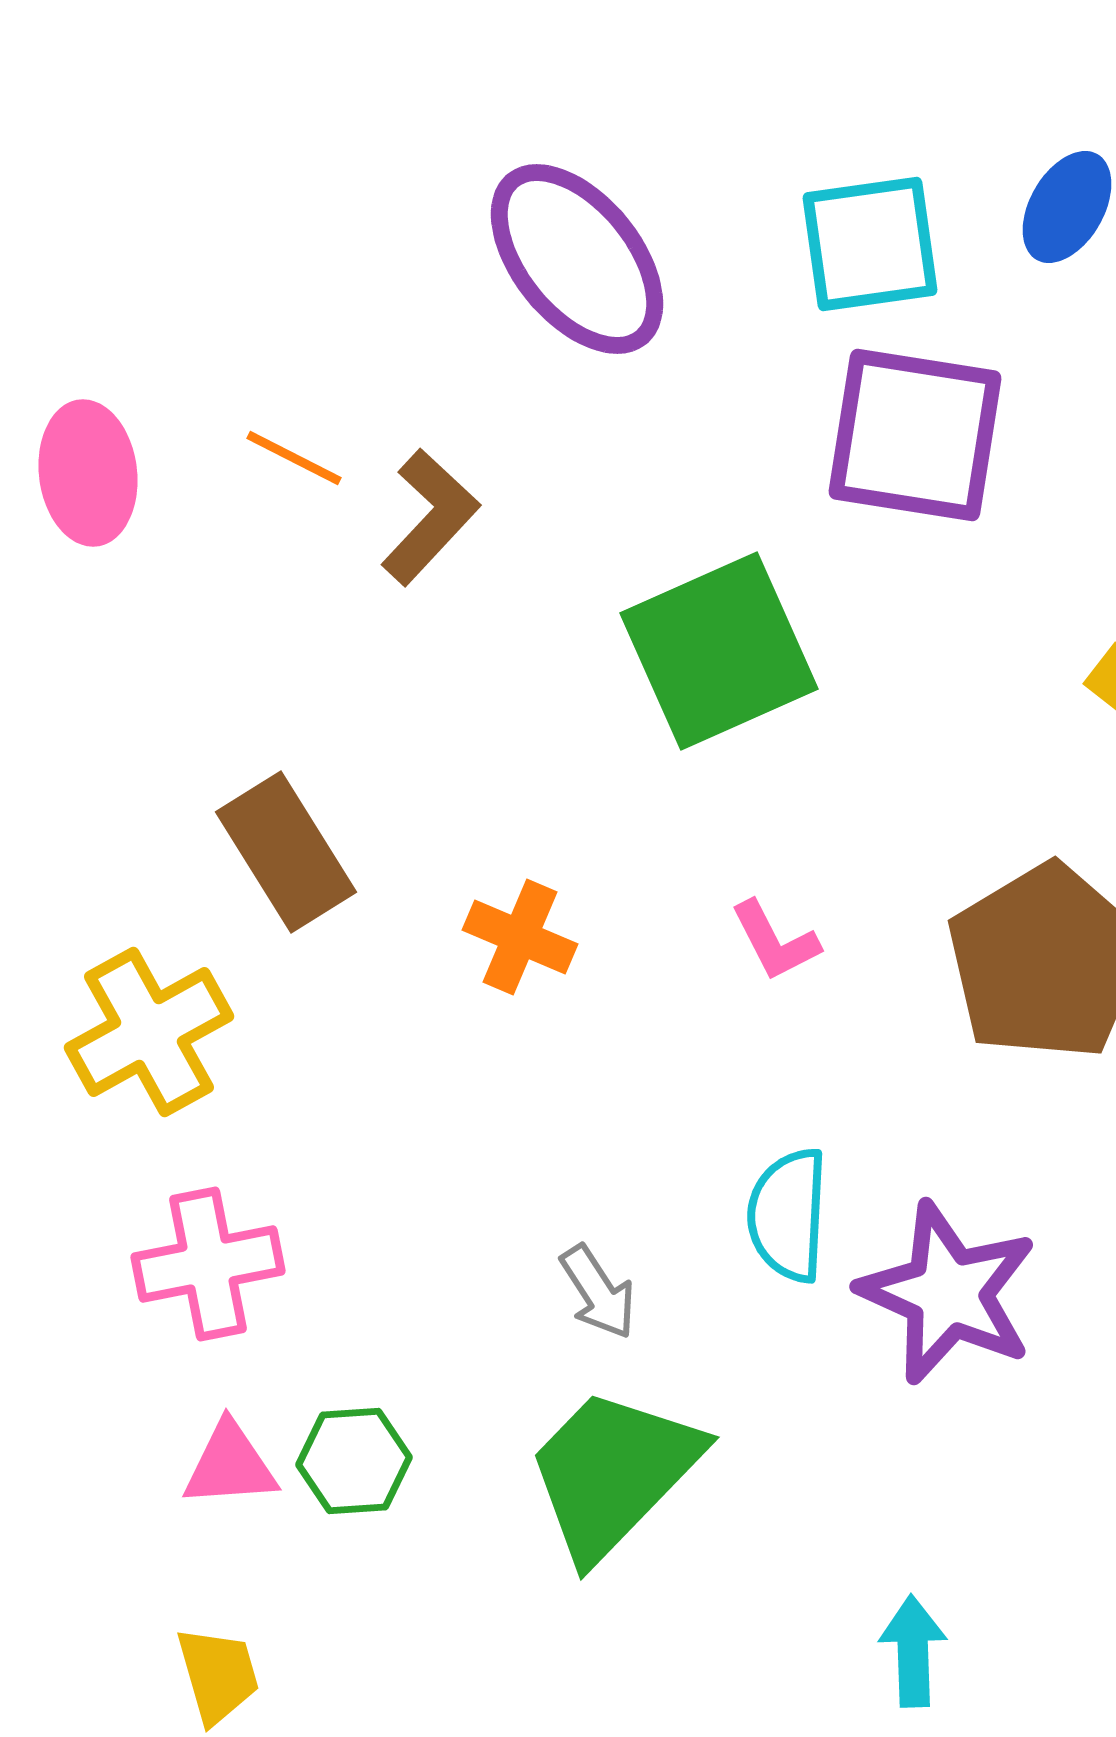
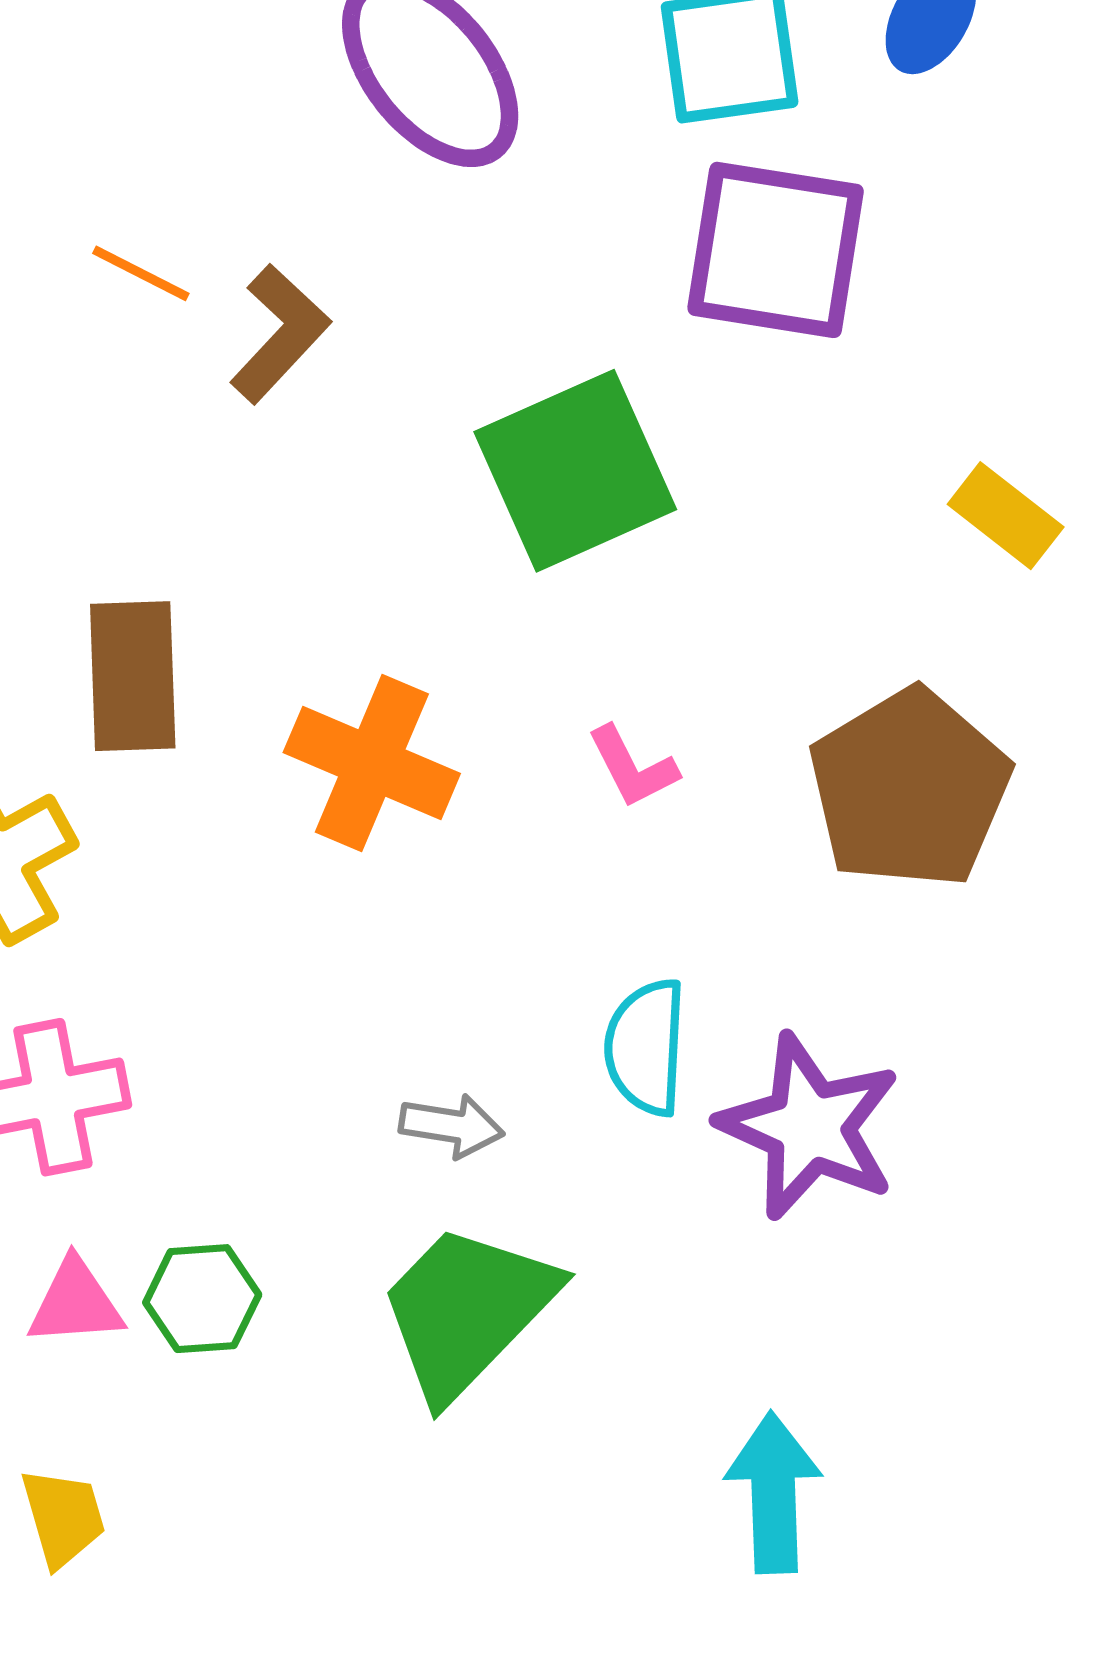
brown rectangle: (286, 852) -> (133, 676), turned 30
orange cross: (520, 937) -> (372, 763), size x1.5
gray arrow: (598, 1292) -> (452, 1126), turned -48
cyan arrow: (913, 1651) -> (774, 1493), size x1.4

